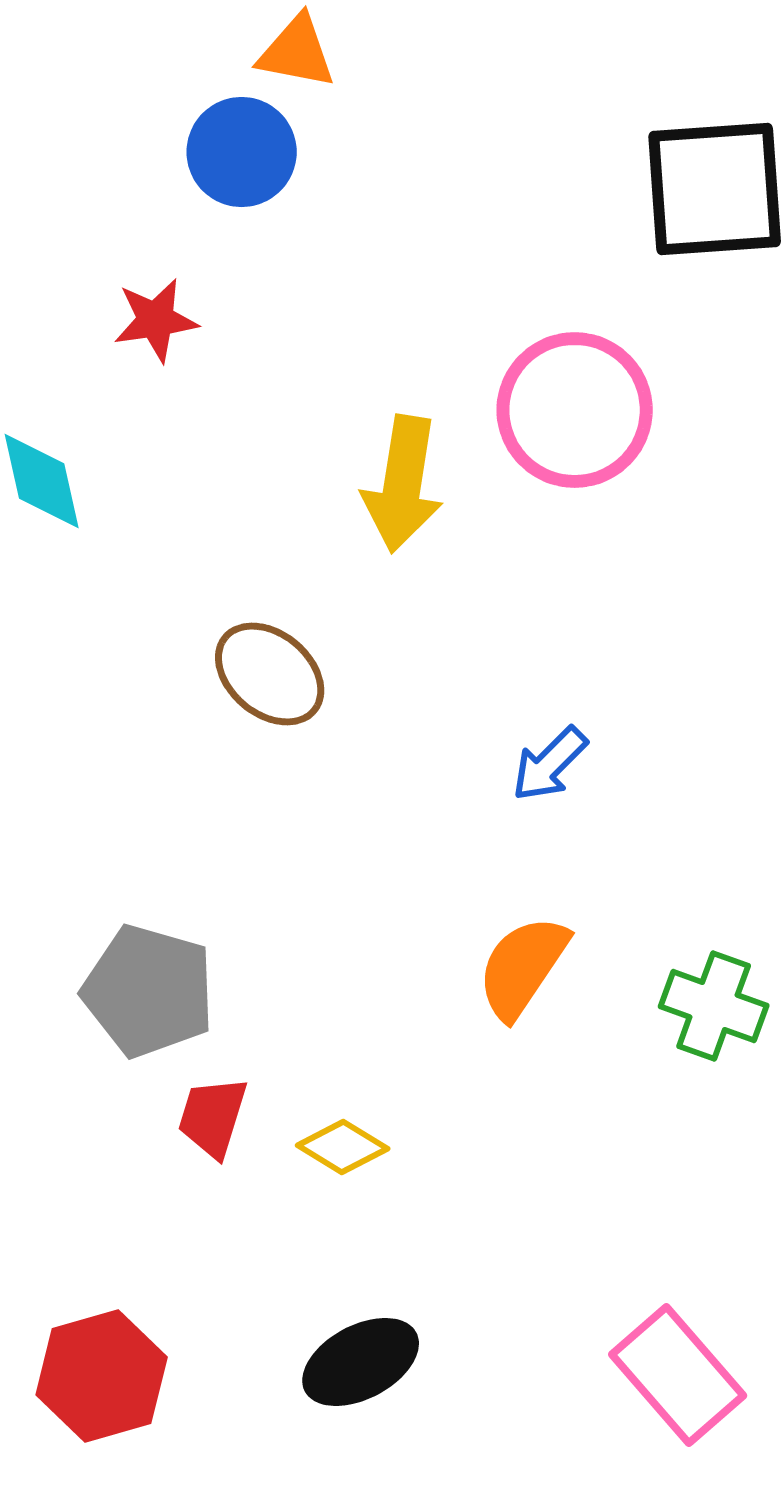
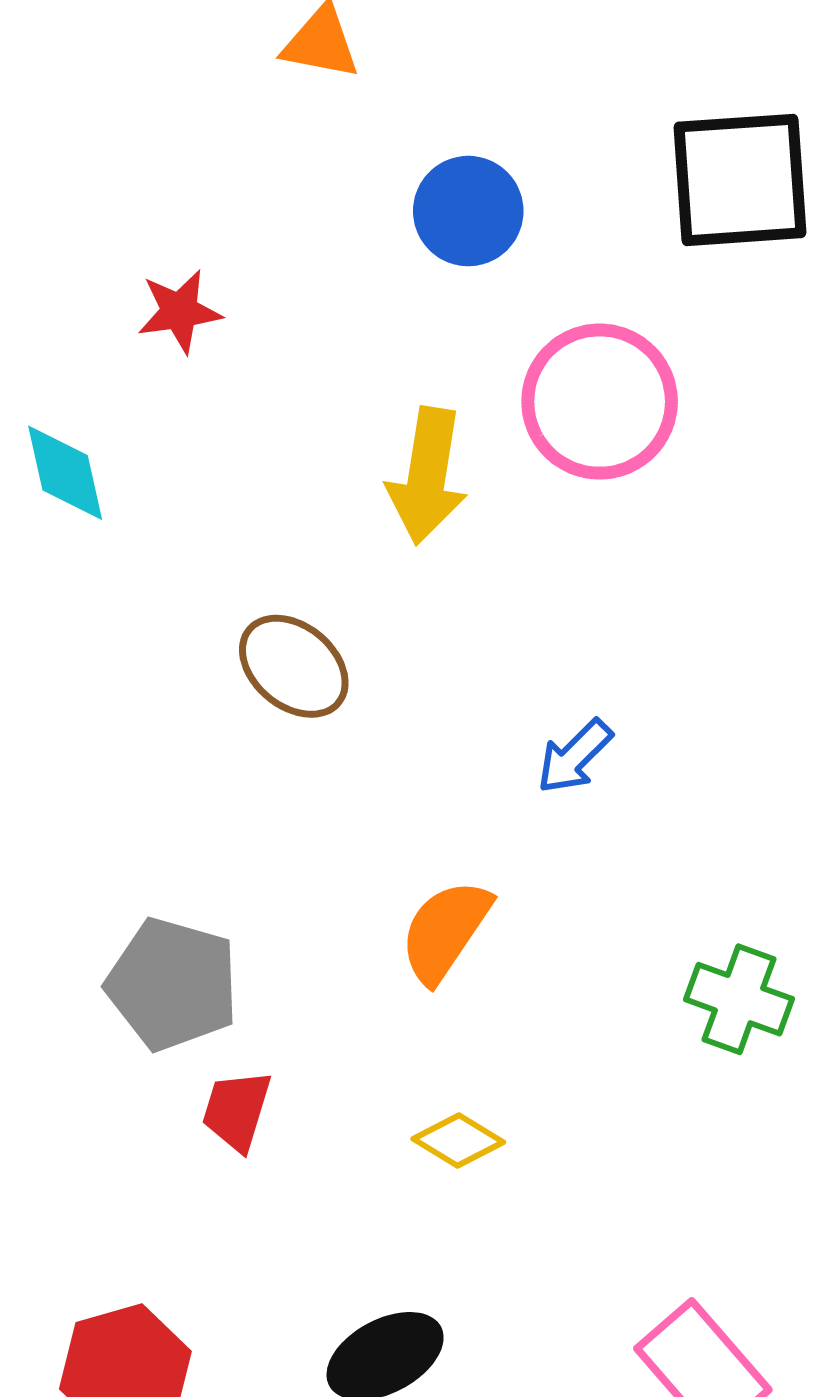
blue circle: (242, 152) -> (468, 211), moved
orange semicircle: (523, 967) -> (445, 931), moved
yellow diamond: (343, 1147) -> (458, 1141), moved

